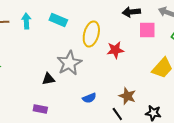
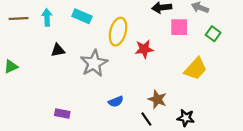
black triangle: (48, 79) -> (58, 50), moved

